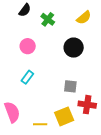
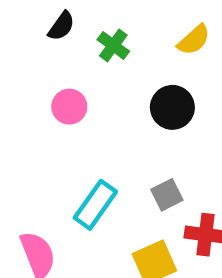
cyan rectangle: (27, 77) -> (95, 205), moved, size x1.5
gray square: (70, 86) -> (167, 195), turned -32

